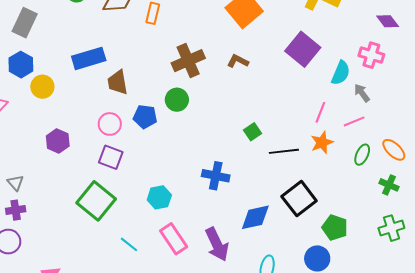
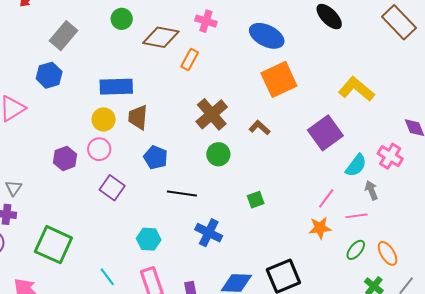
brown cross: (188, 61) -> (212, 114), turned -32
yellow circle: (42, 87) -> (104, 119), moved
green circle: (177, 100) -> (218, 154), moved
pink circle: (110, 124) -> (99, 149), moved
black line: (284, 151) -> (182, 193), moved
green square: (96, 201) -> (53, 245), moved, turned -30

